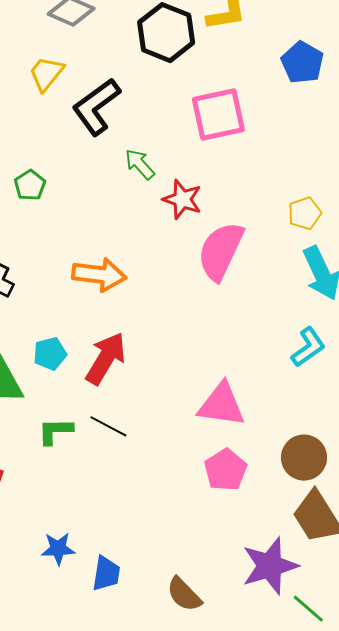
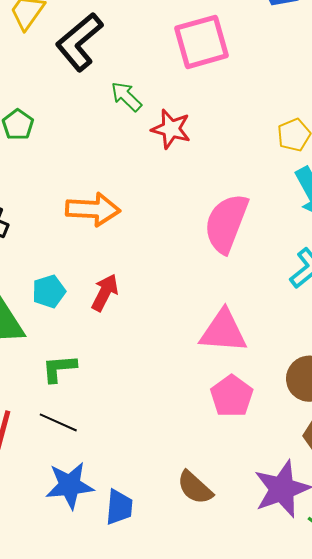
pink semicircle: (221, 251) -> (226, 223), moved
red arrow: (106, 358) -> (105, 292), size x0.7
black line: (108, 426) -> (58, 422), moved
blue star: (58, 549) -> (70, 485), size x1.4
brown semicircle: (184, 594) -> (195, 488), moved

